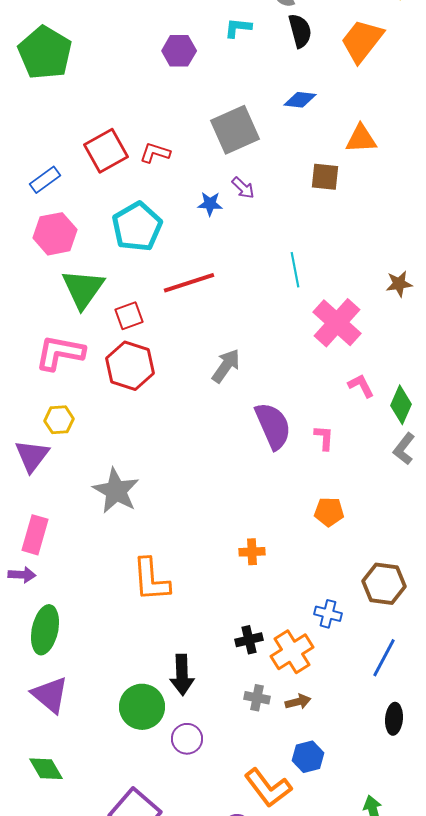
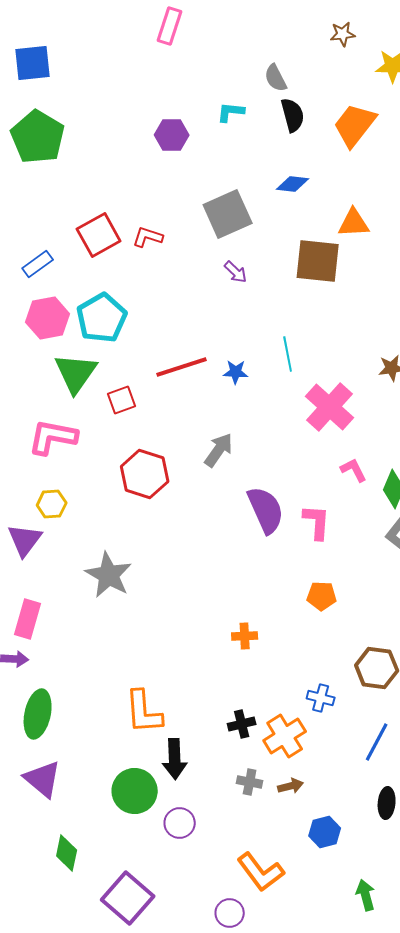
brown square: (325, 177) -> (318, 261), size x1.6
blue star: (210, 204) -> (236, 372), moved
cyan pentagon: (137, 227) -> (102, 318), moved
red hexagon: (130, 366) -> (145, 474), moved
pink L-shape: (324, 438) -> (317, 522), size x1.4
orange L-shape: (151, 580) -> (144, 712), moved
blue hexagon: (308, 757) -> (325, 832), moved
green diamond: (46, 769) -> (67, 853), moved, turned 42

